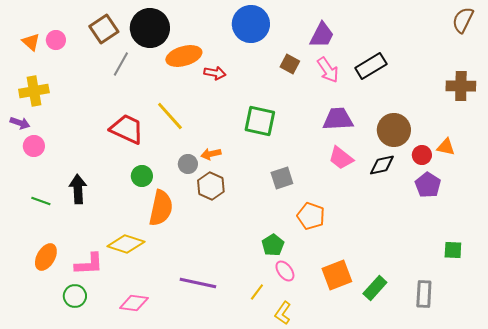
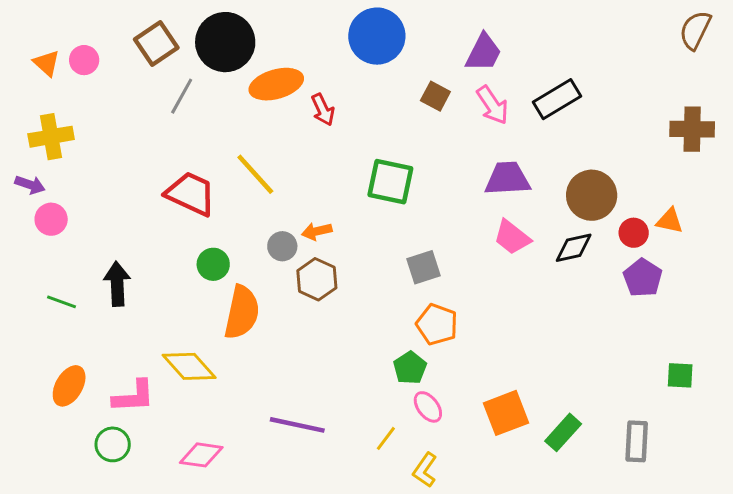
red arrow: (215, 73) -> (323, 110), turned 55
orange pentagon: (311, 216) -> (437, 324), moved
yellow diamond: (126, 244) -> (189, 366), turned 30

